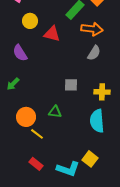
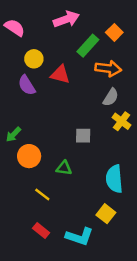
purple semicircle: (20, 53) -> (27, 85), moved
yellow cross: (102, 92) -> (122, 121), moved, turned 35
orange circle: (26, 117) -> (29, 156), moved
yellow square: (90, 159) -> (106, 214), moved

